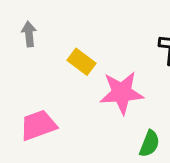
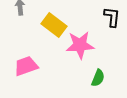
yellow rectangle: (82, 62) -> (54, 25), size x1.4

